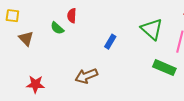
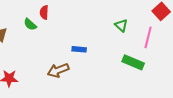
green triangle: (152, 29) -> (121, 25), size x0.6
blue rectangle: (110, 42) -> (79, 49), moved, turned 64

